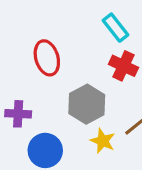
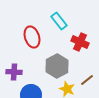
cyan rectangle: (115, 28) -> (59, 21), moved

